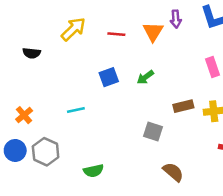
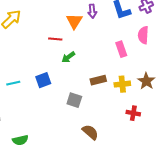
red line: (116, 34) -> (55, 39), moved
blue square: (109, 77) -> (43, 80), moved
green semicircle: (94, 171) -> (20, 140), moved

